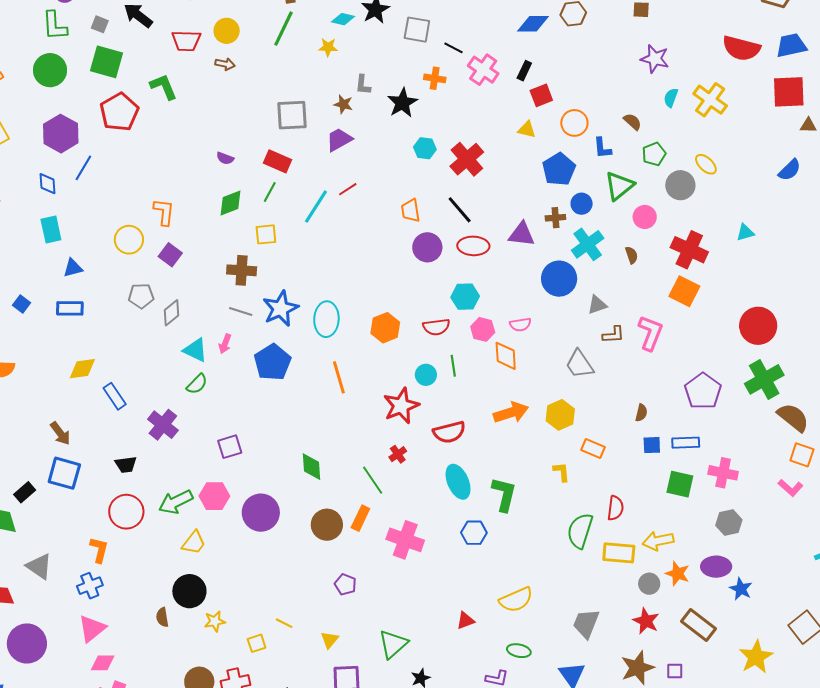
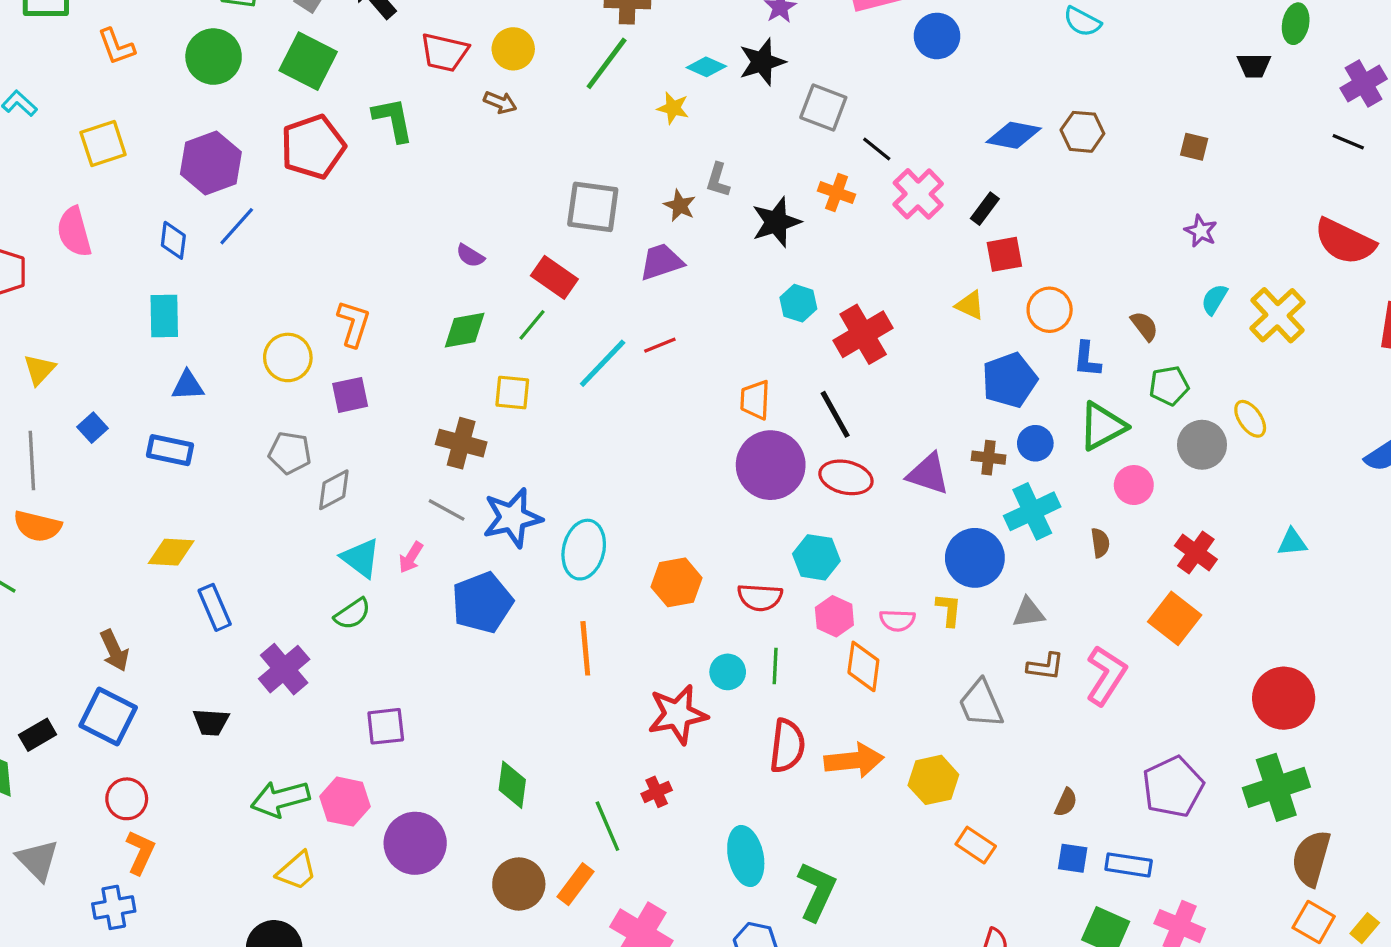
purple star: (655, 59) -> (1201, 231), size x0.7
purple circle: (427, 247) -> (771, 465), size x1.4
red cross: (689, 250) -> (1196, 553), size x0.7
purple square: (170, 255) -> (350, 395), turned 30
brown semicircle: (793, 417) -> (1311, 858), turned -124
red semicircle: (449, 432) -> (787, 746), moved, turned -80
yellow L-shape: (562, 472) -> (949, 610), moved
red circle: (126, 512) -> (127, 799), moved, size x0.7

